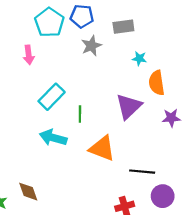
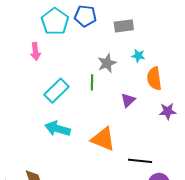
gray star: (91, 46) -> (107, 63), moved
purple triangle: (129, 106) -> (128, 100), size x0.6
green line: (80, 114) -> (92, 82), moved

